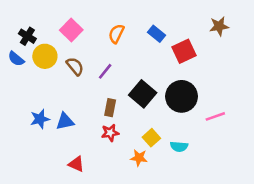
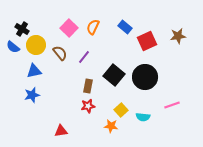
brown star: (219, 26) -> (178, 36), moved
pink square: (71, 30) -> (69, 28), moved
pink line: (215, 116) -> (172, 105), moved
blue triangle: (65, 121) -> (34, 71), moved
red triangle: (76, 164) -> (61, 131), turned -32

